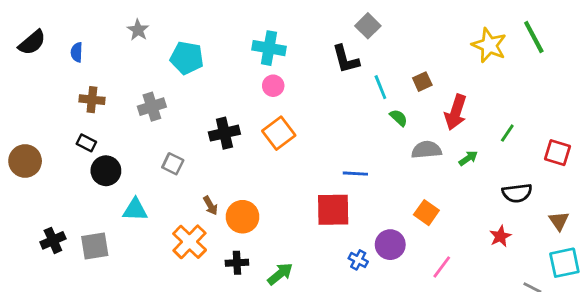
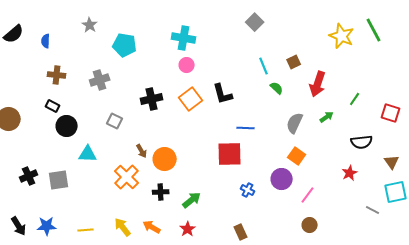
black L-shape: (346, 59) -> (223, 94), moved
gray semicircle: (426, 150) -> (295, 123), moved, turned -60
purple circle: (390, 245) -> (282, 179), moved

